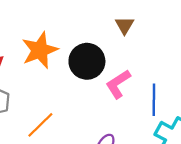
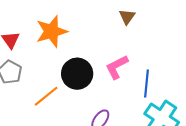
black circle: (87, 61) -> (77, 74), moved

